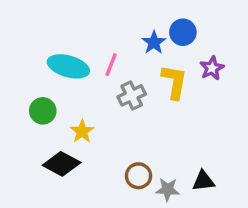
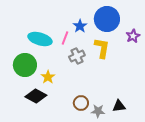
blue circle: (183, 32) -> (107, 19), size x1.6
blue star: (154, 42) -> (80, 26), moved
purple star: (212, 68) -> (133, 36), moved
green circle: (43, 111) -> (25, 65), size x1.5

